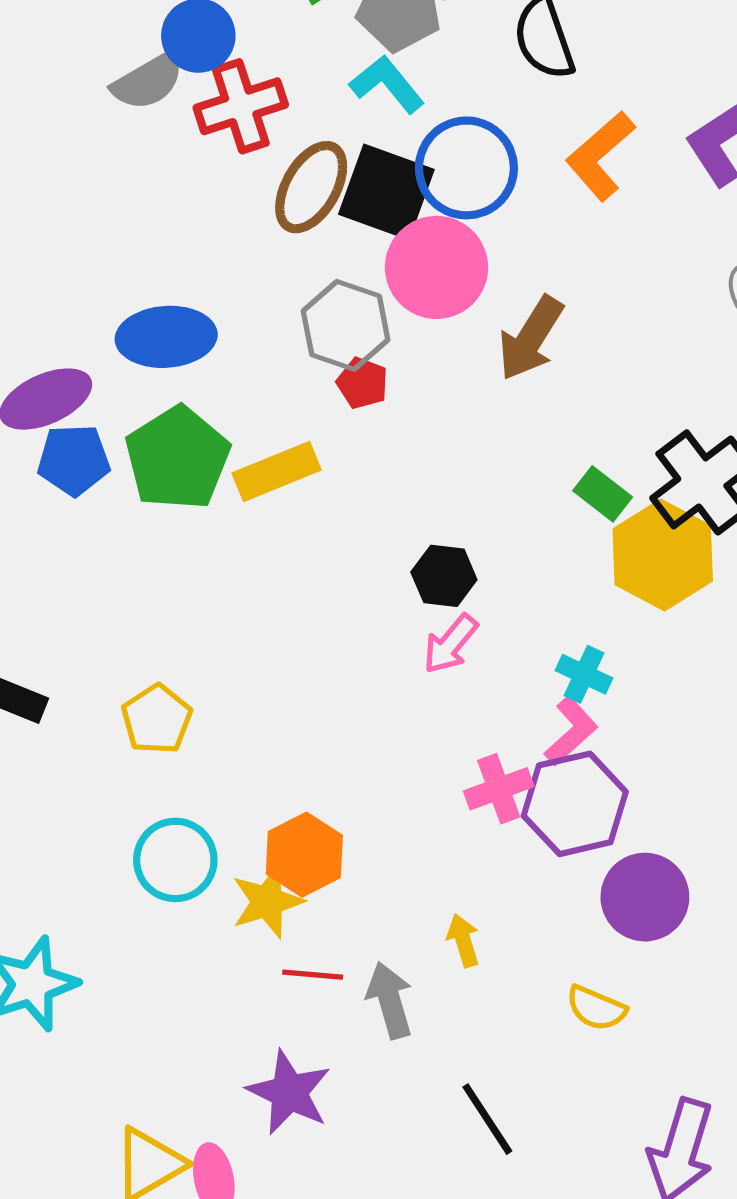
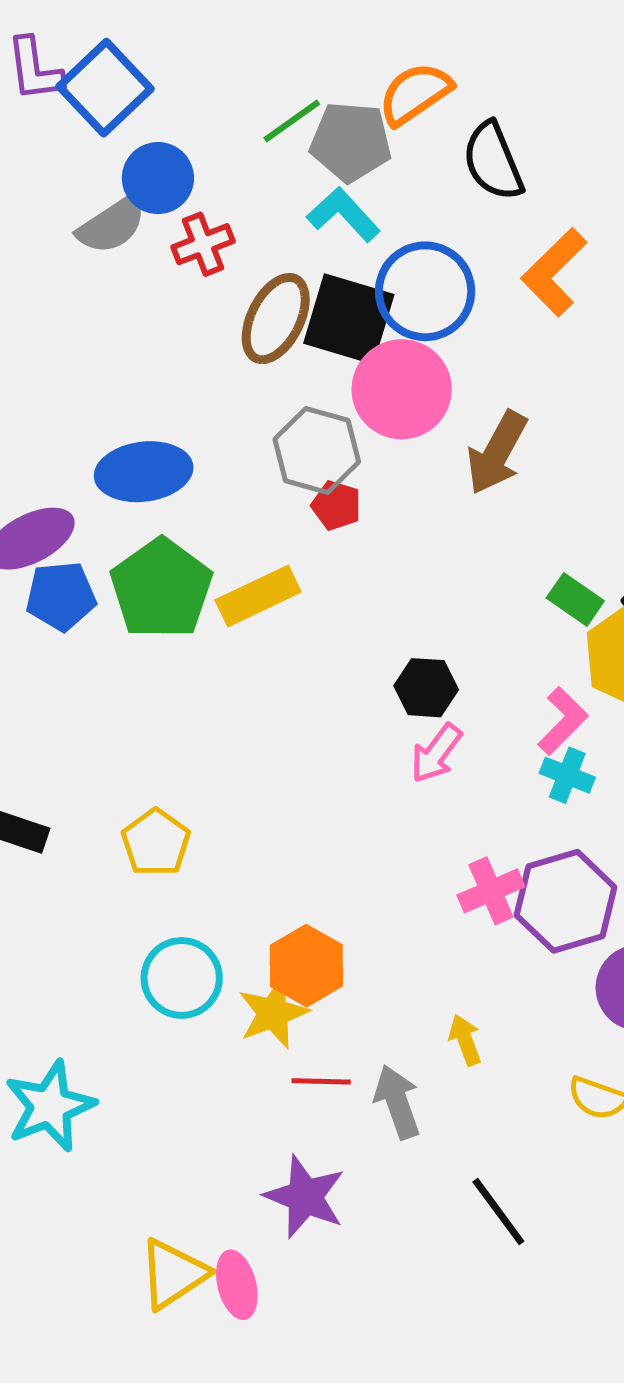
red cross: (241, 106) -> (203, 244), size x0.7
pink L-shape: (571, 731) -> (563, 721), moved

